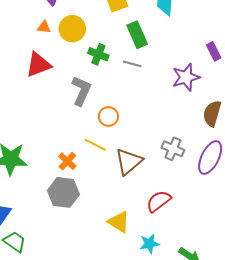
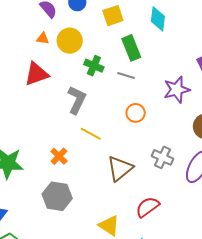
orange circle: (108, 116) -> (136, 113), moved
yellow line: (95, 145) -> (91, 134), moved
orange cross: (67, 161) -> (59, 156), moved

